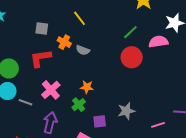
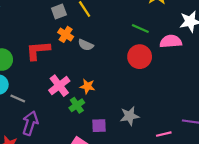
gray square: (42, 29) -> (59, 11), moved, turned -32
green line: (130, 32) -> (140, 28), turned 63
pink cross: (51, 90) -> (59, 86), moved
purple arrow: (50, 122) -> (30, 123), moved

